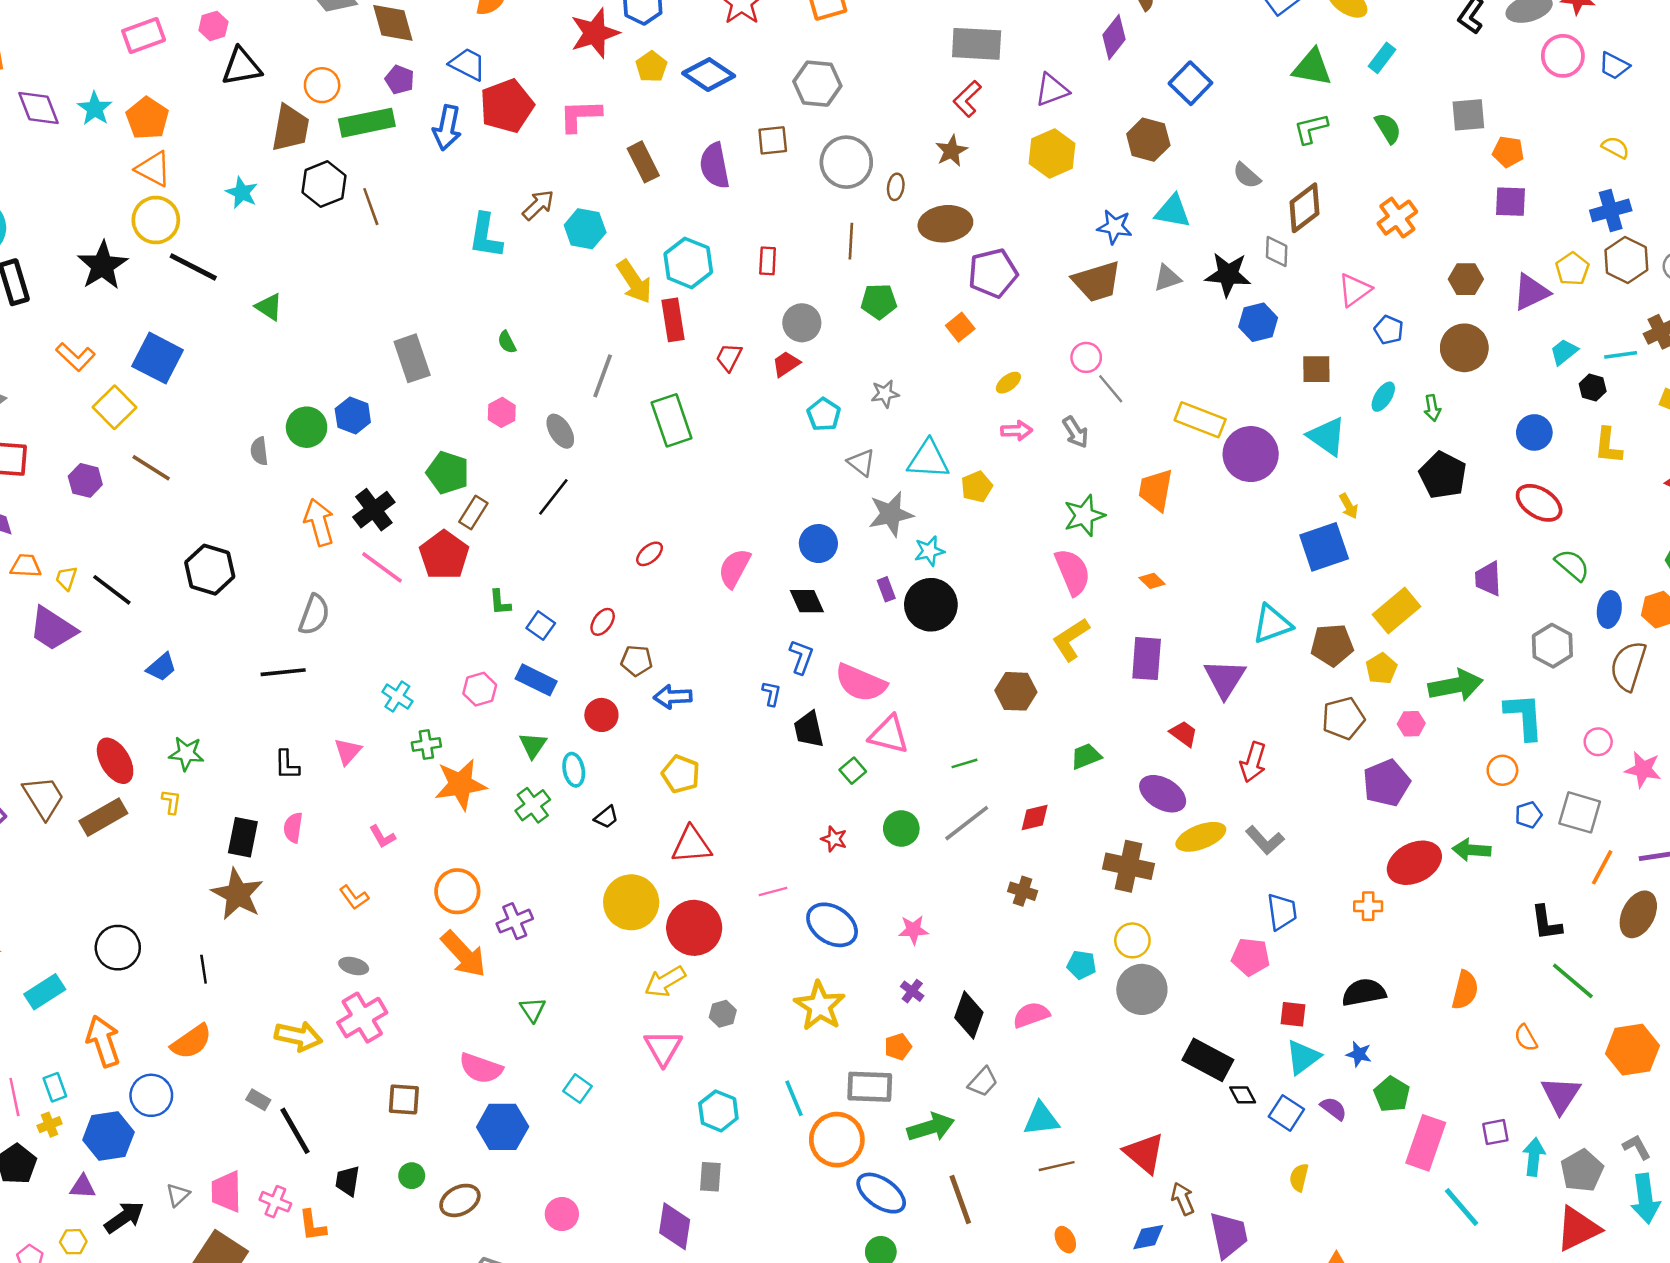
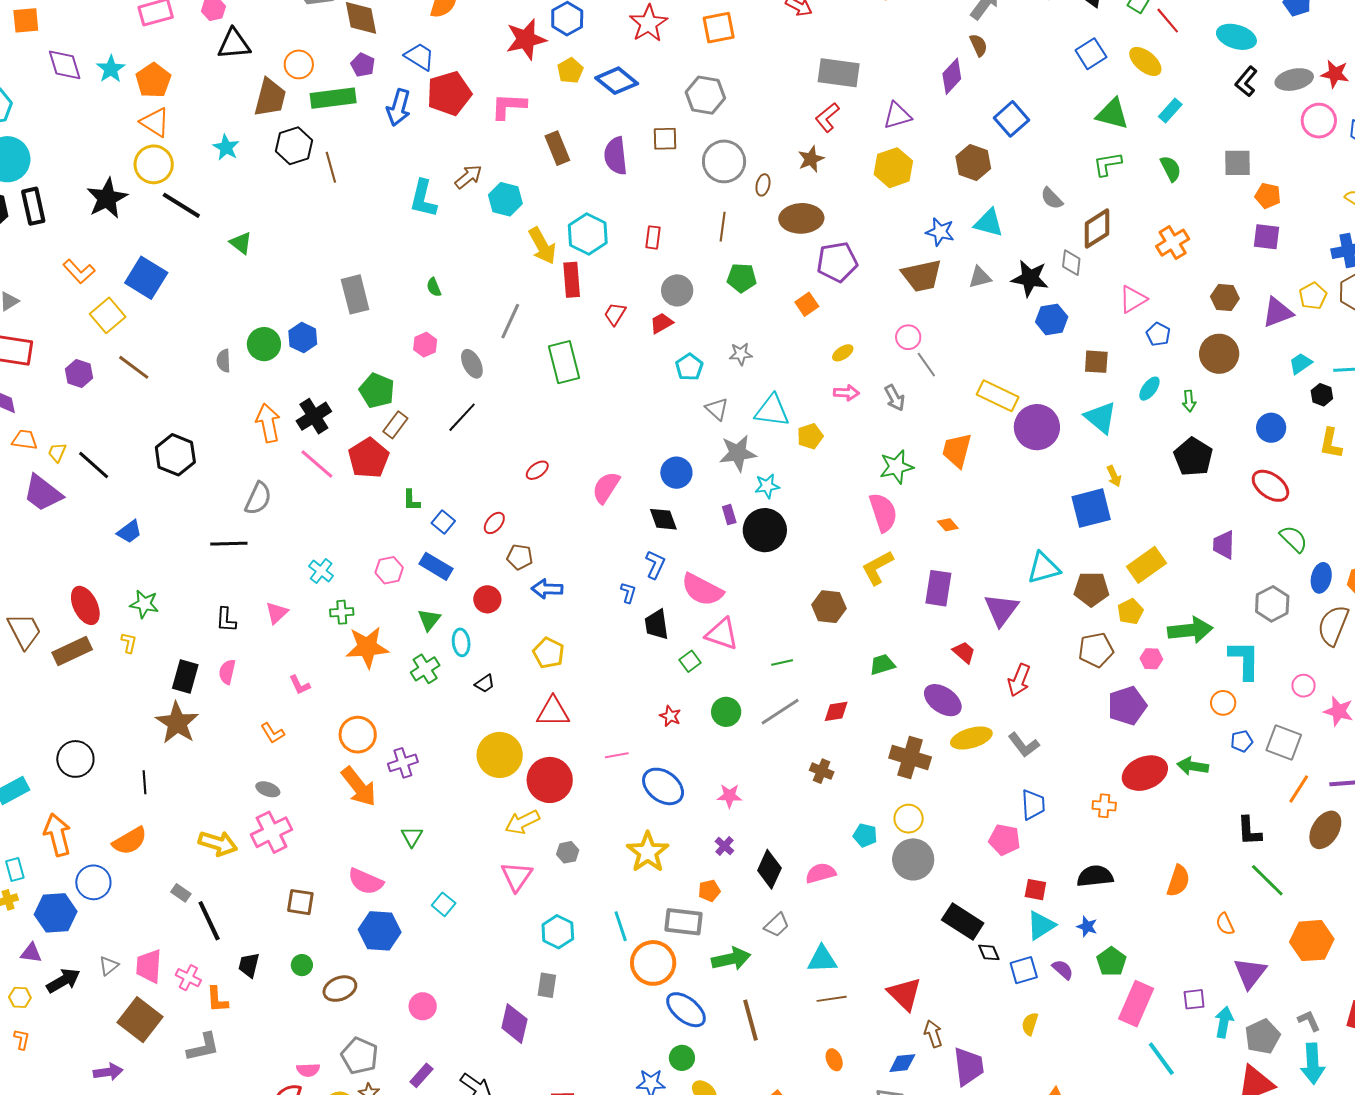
blue square: (1286, 1113) -> (1024, 970), turned 36

